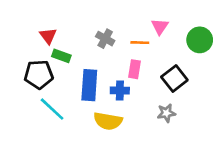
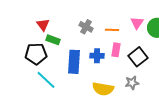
pink triangle: (160, 27) -> (137, 23), moved
pink rectangle: (134, 69) -> (116, 50), moved
blue cross: (120, 90) -> (97, 56), moved
yellow semicircle: (108, 121) -> (103, 89), moved

